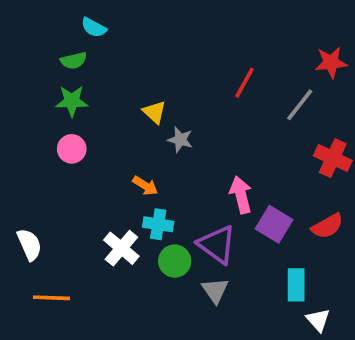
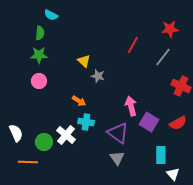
green semicircle: (74, 61) -> (40, 33), turned -72
red star: (331, 62) -> (170, 29), moved
green circle: (175, 261) -> (44, 142), moved

